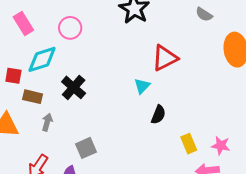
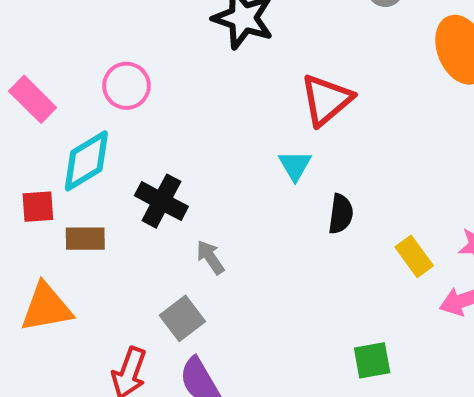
gray arrow: (47, 122) -> (210, 257), moved, turned -36
gray square: (86, 148) -> (182, 318), moved

